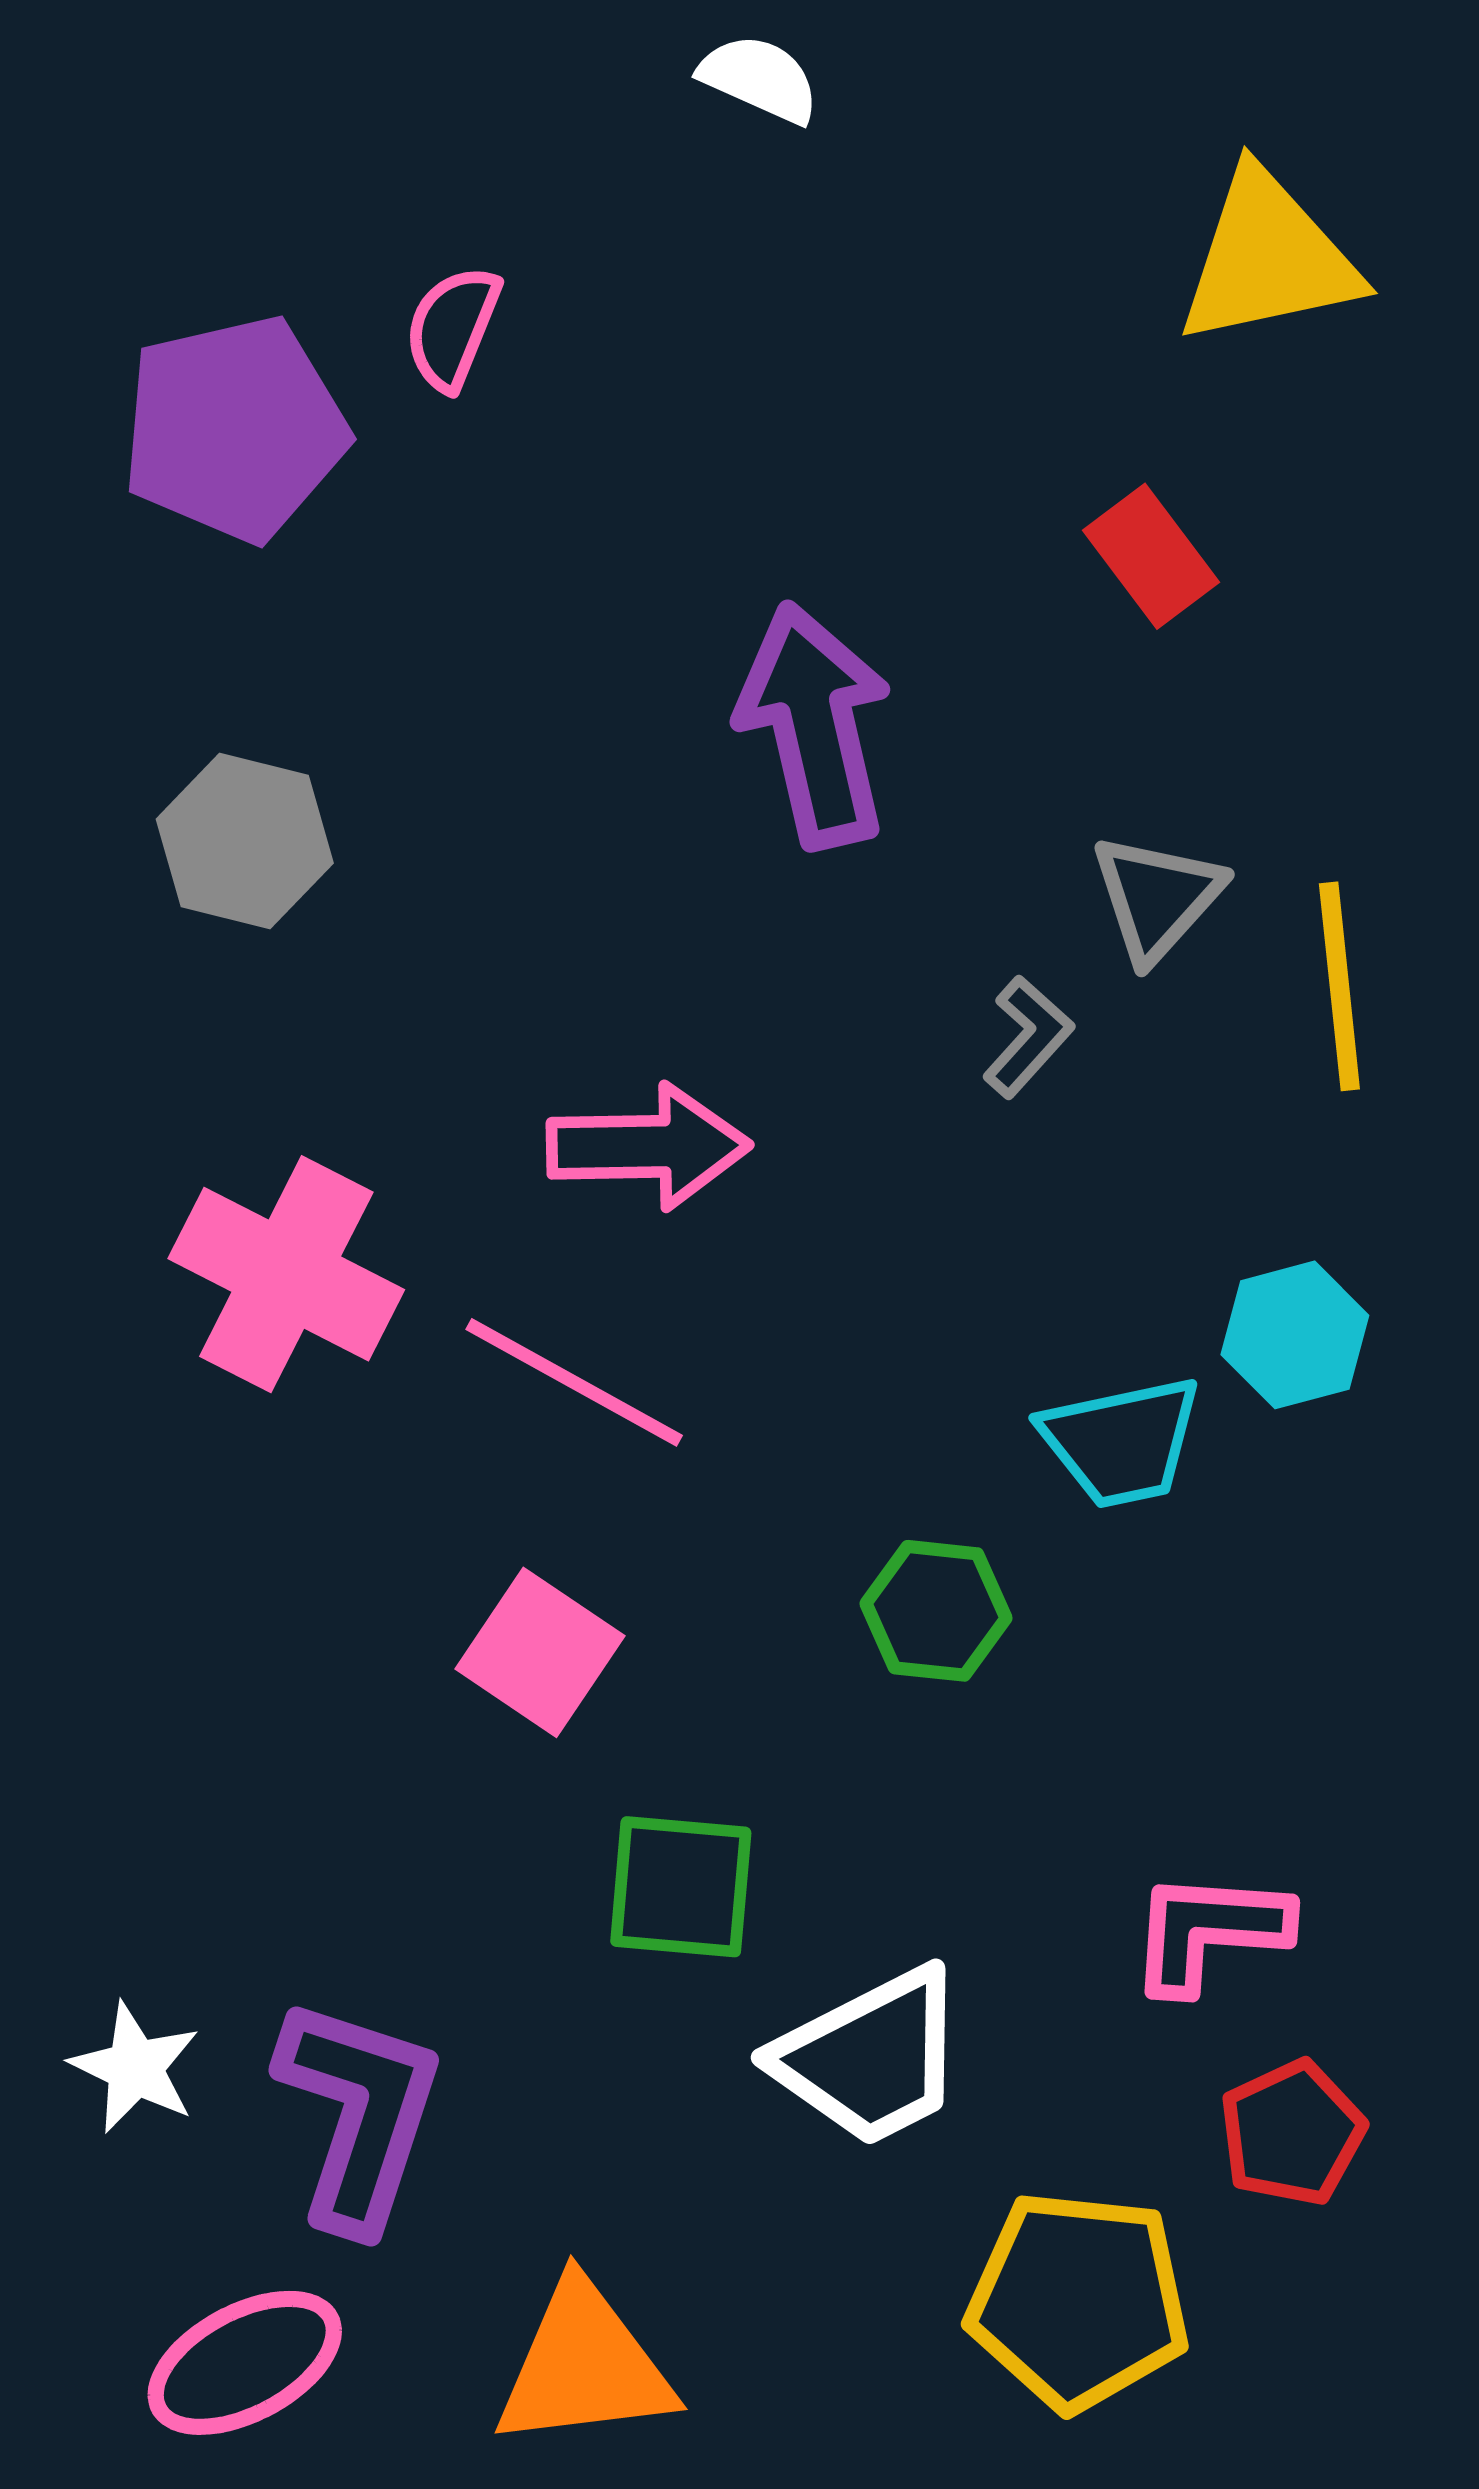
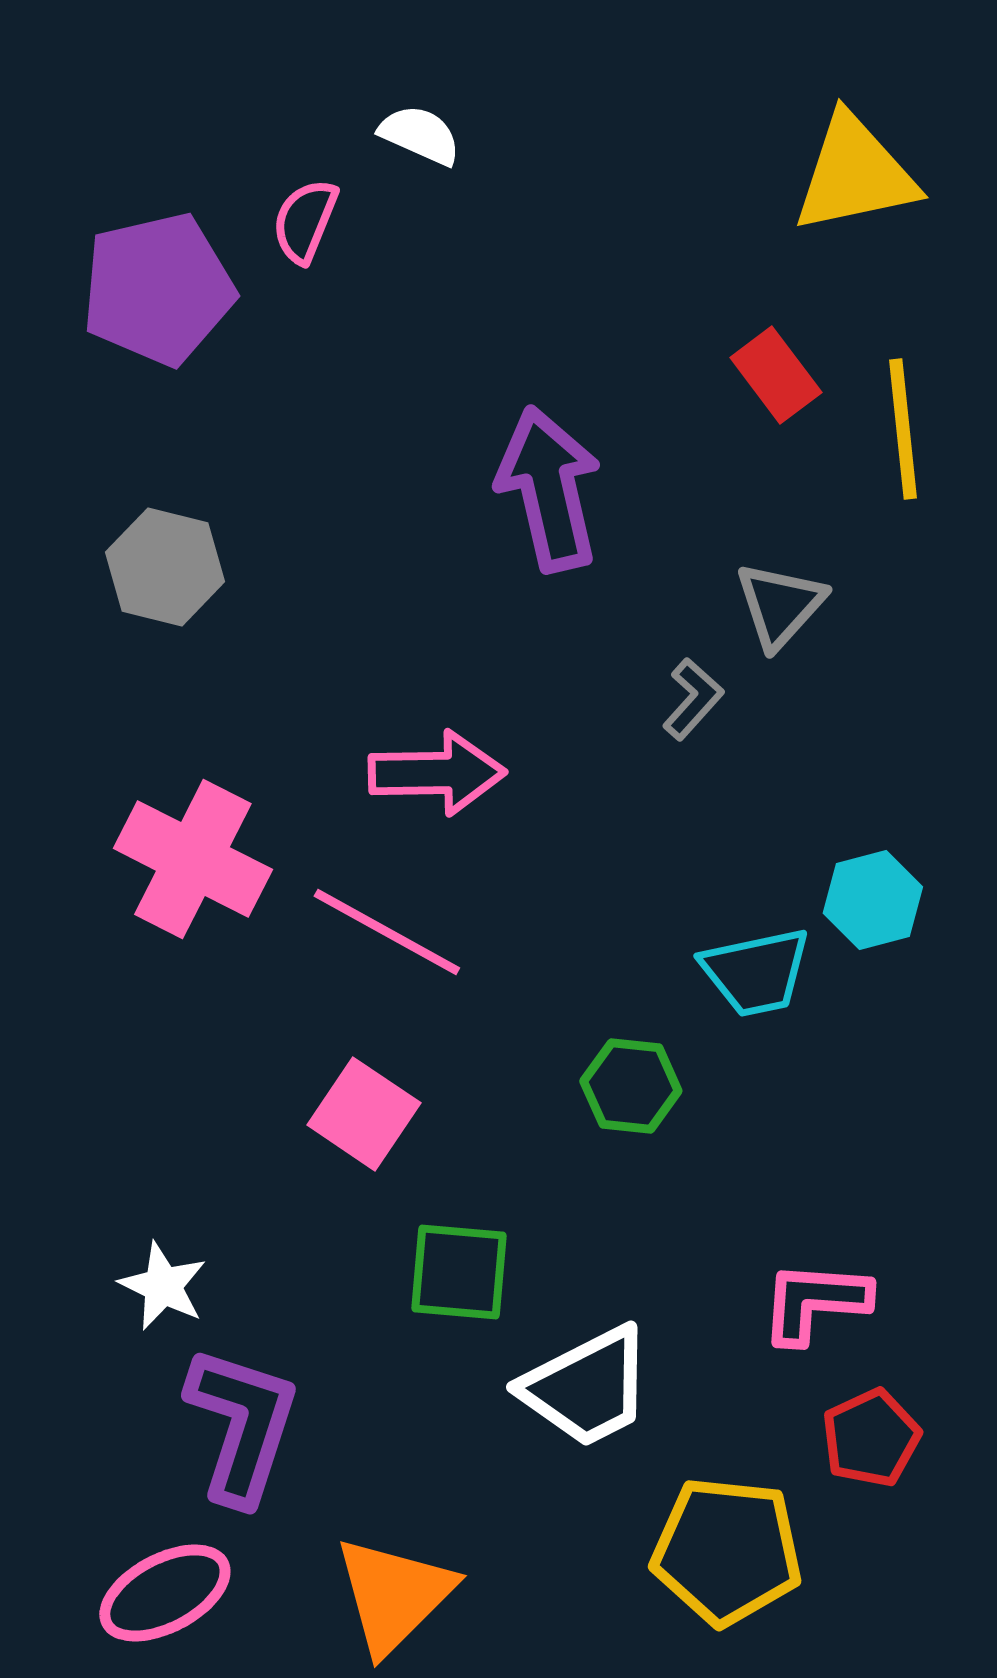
white semicircle: (759, 79) -> (420, 135), moved
yellow line: (1339, 986) -> (903, 429), moved
white star: (135, 2068) -> (163, 1286), moved
orange triangle: (584, 2366) -> (394, 1595), turned -38

